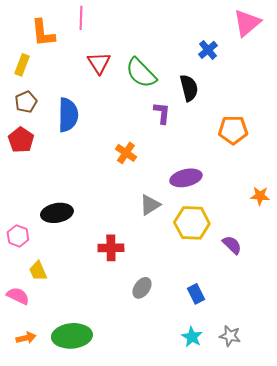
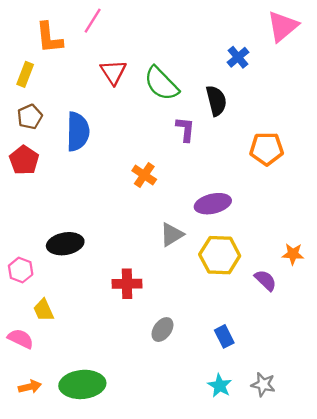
pink line: (81, 18) -> (93, 21), turned 30
orange star: (260, 196) -> (293, 254), moved

